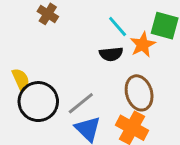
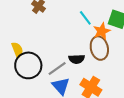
black semicircle: (111, 54) -> (77, 59), moved
brown ellipse: (139, 93) -> (99, 48), moved

